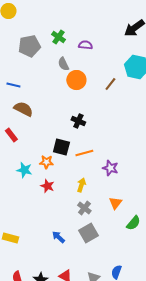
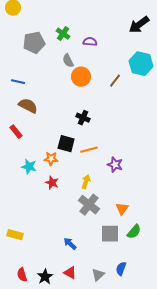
orange triangle: (115, 203) -> (122, 209), moved
gray cross: (84, 208) -> (89, 205), size x1.5
green semicircle: (133, 223) -> (134, 232), moved
gray square: (88, 233) -> (110, 234), moved, turned 30
blue arrow: (58, 237) -> (70, 244), moved

